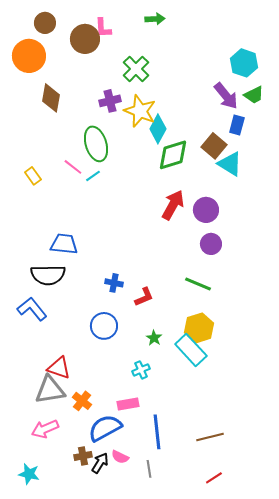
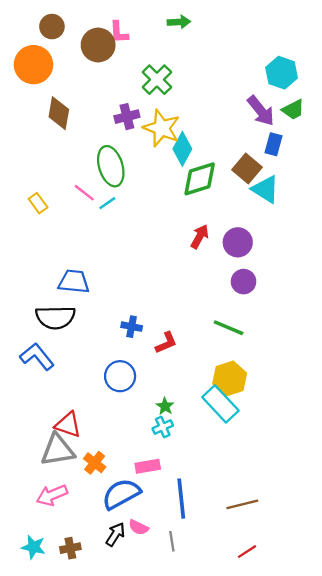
red arrow: (173, 205) -> (200, 237), size x0.7
green star: (154, 338) -> (165, 406), moved
brown cross: (83, 456) -> (70, 548), moved

